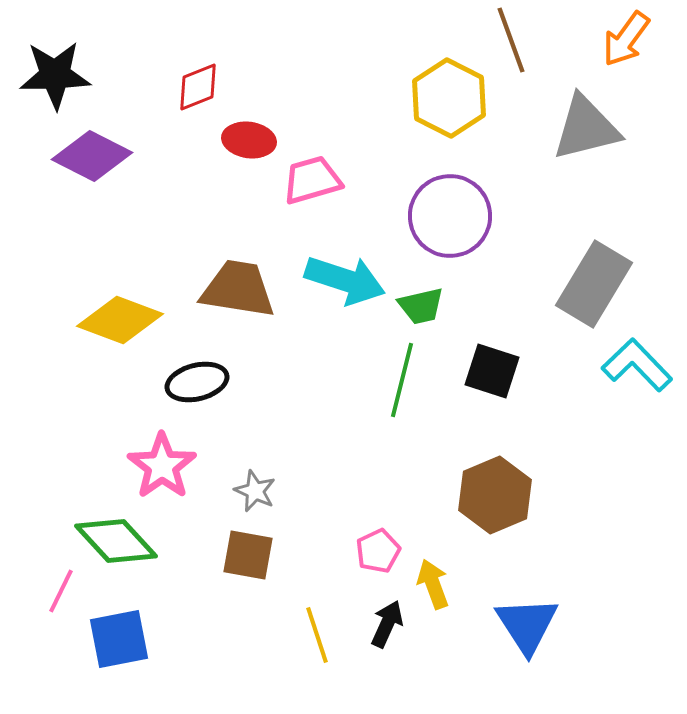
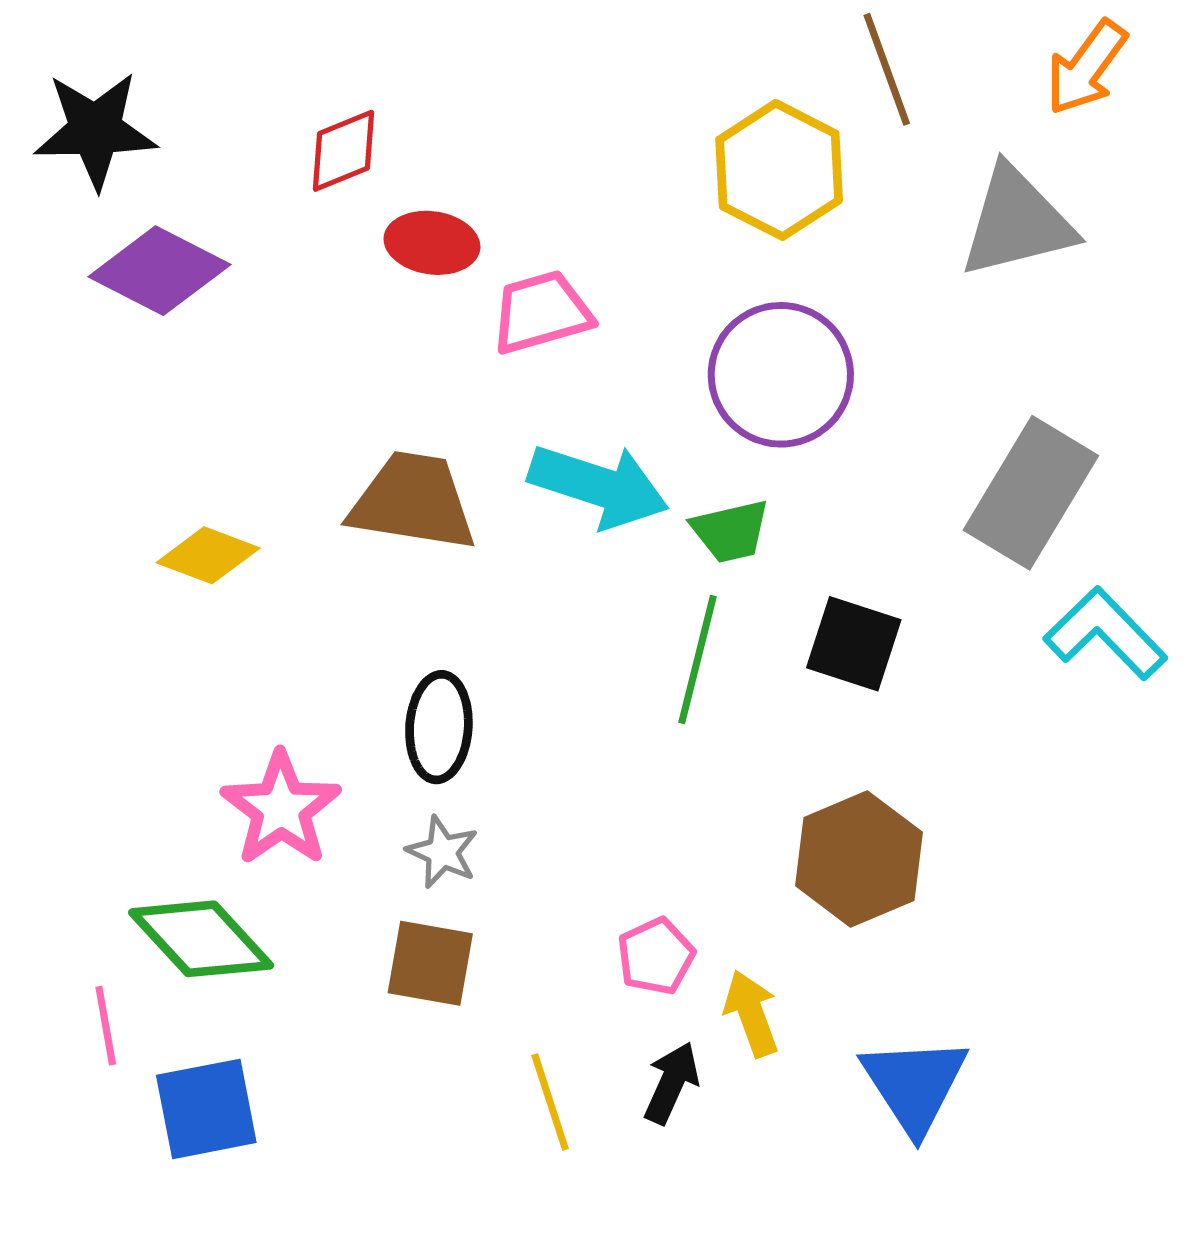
yellow diamond: (120, 320) -> (208, 555), size x0.7
black ellipse: (197, 382) -> (439, 727), moved, turned -72
pink line: (61, 591) -> (106, 1026), turned -36

